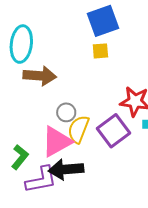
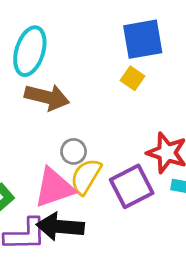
yellow square: (100, 51) -> (133, 78), turned 30

